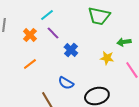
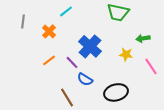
purple line: (53, 33) -> (72, 62), moved
blue cross: (71, 50) -> (90, 46), size x1.6

